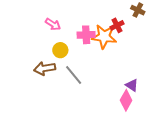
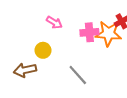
yellow circle: (60, 50) -> (43, 50), moved
brown arrow: (45, 68) -> (25, 70), moved

